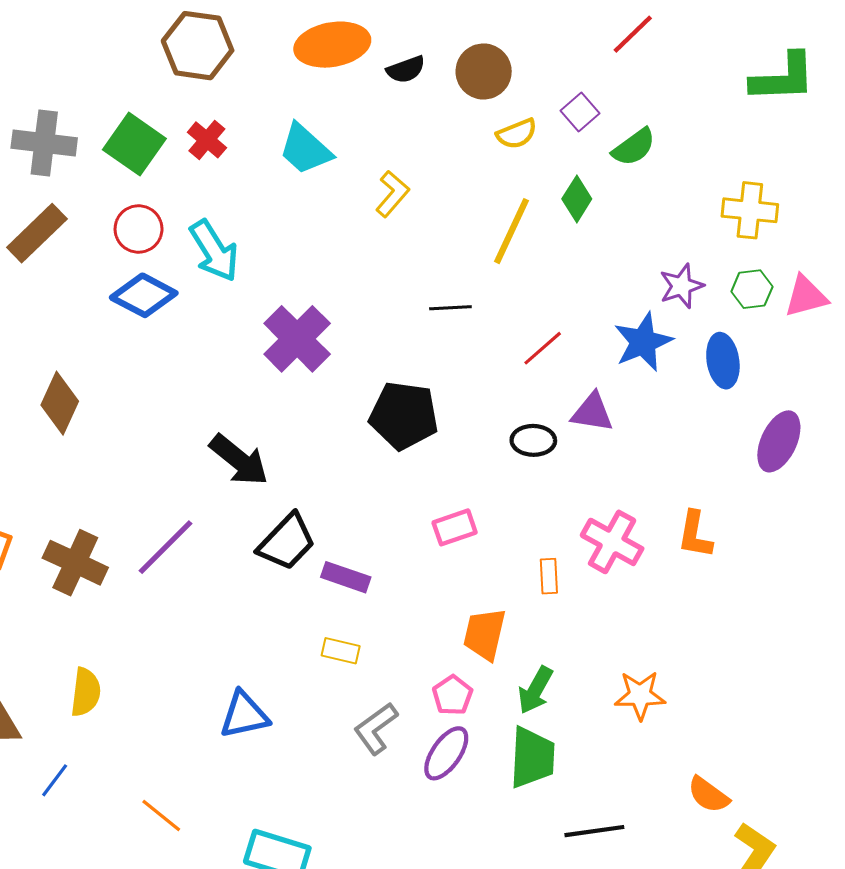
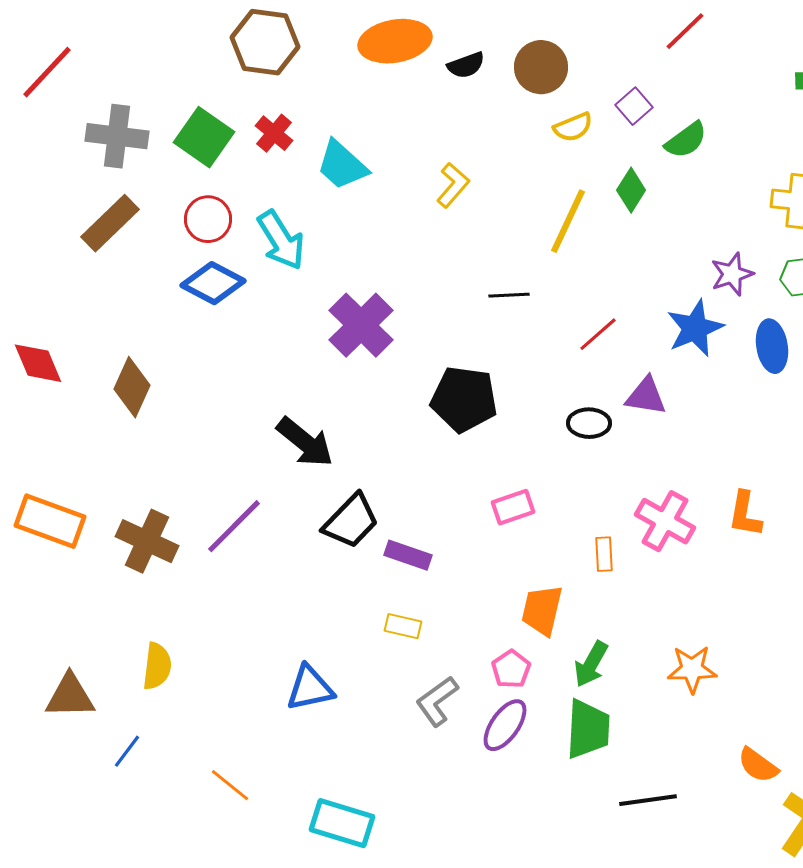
cyan trapezoid: (305, 149) -> (342, 165), moved

